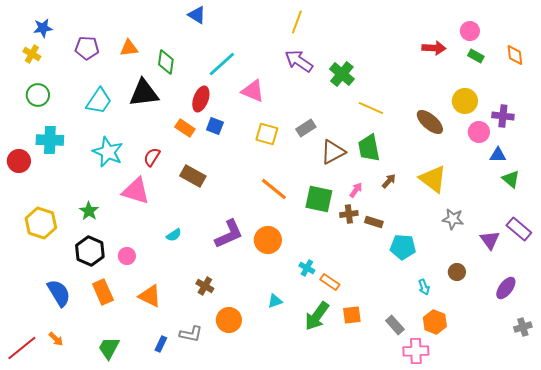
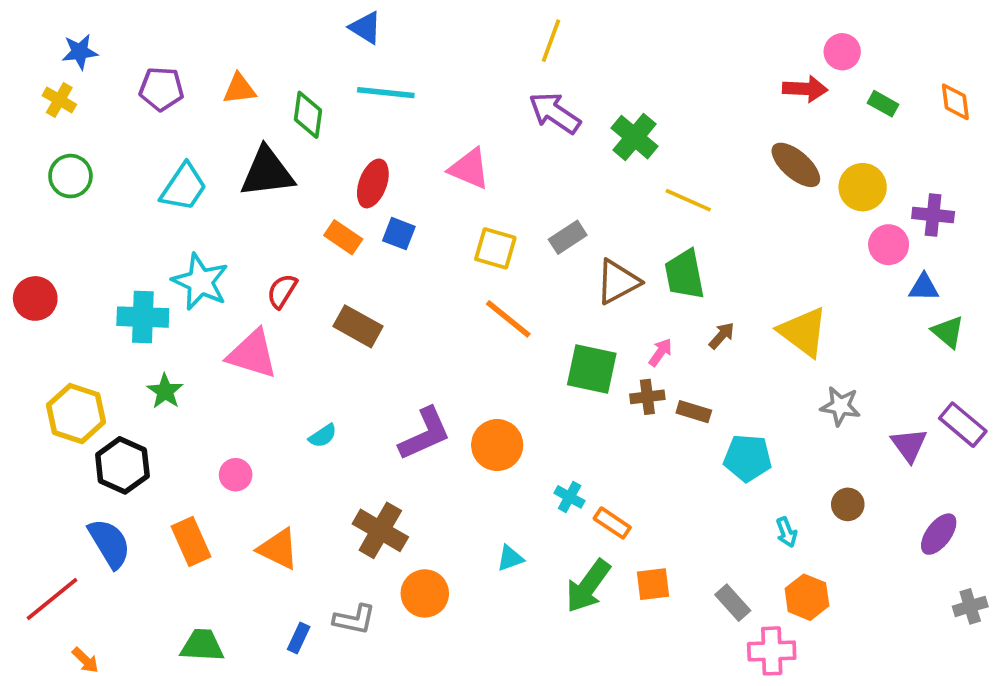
pink circle: (470, 31) -> (842, 52), moved
cyan line: (222, 64) -> (386, 93), moved, turned 48
brown ellipse: (430, 122) -> (796, 165), moved
cyan cross: (50, 140) -> (143, 317), moved
orange line: (274, 189) -> (508, 319), moved
black hexagon: (90, 251) -> (122, 465), moved
brown cross: (205, 286) -> (380, 530), size x1.6
orange arrow: (56, 339) -> (85, 660), moved
red line: (22, 348) -> (52, 599), moved
green trapezoid: (109, 348) -> (202, 645), turned 65

